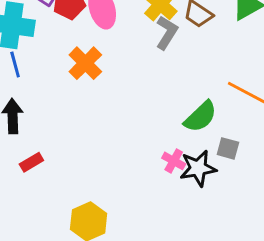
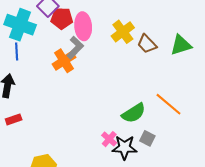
gray L-shape: (167, 33) -> (75, 48), moved

